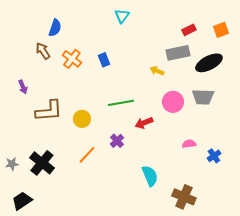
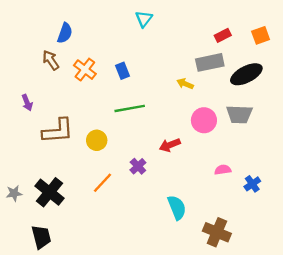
green line: (121, 103) -> (130, 108), moved
black trapezoid: (22, 201) -> (41, 237), moved, turned 110

